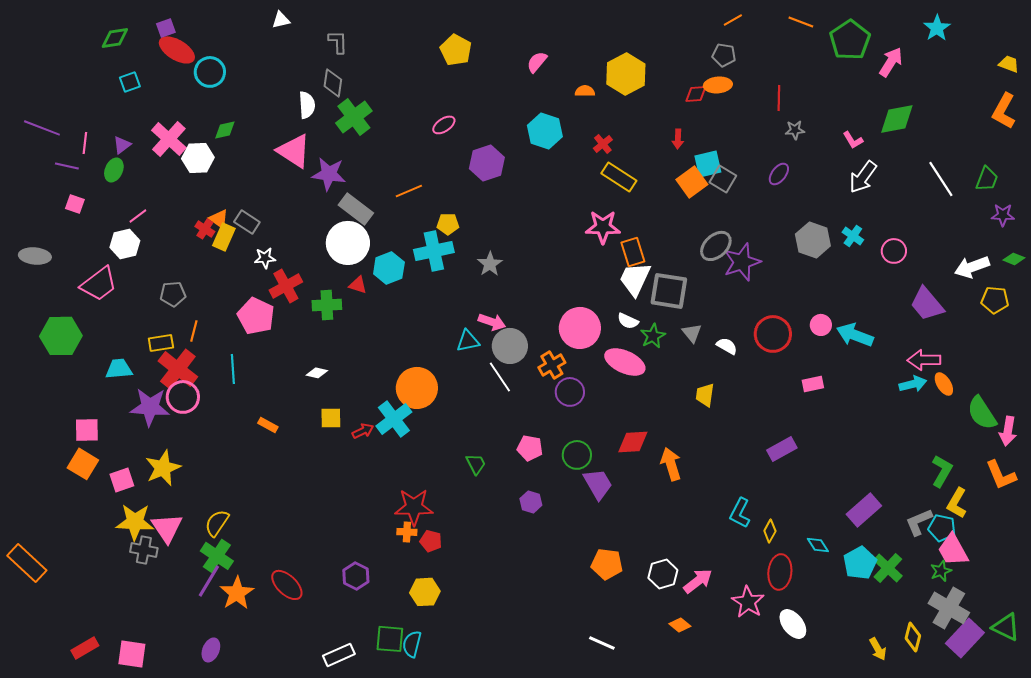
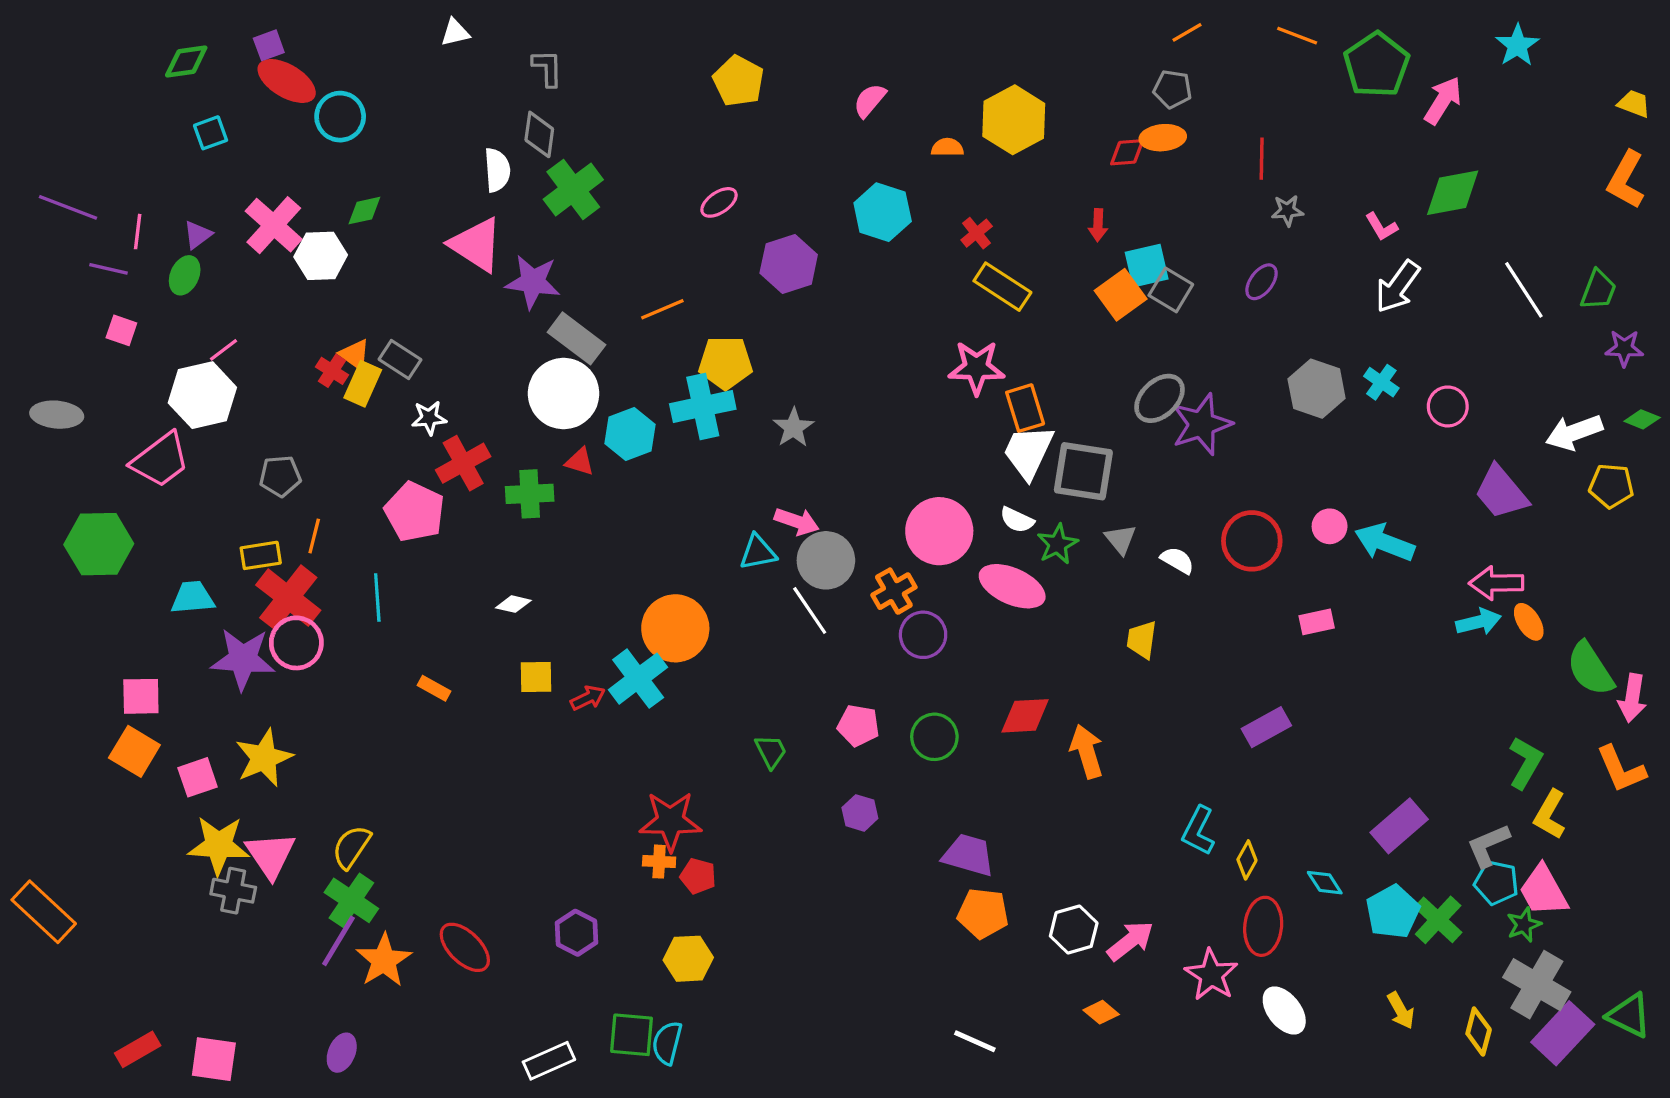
yellow pentagon: (448, 224) -> (725, 363), size x1.5
white hexagon: (125, 244) -> (202, 395), size x1.4
purple trapezoid: (598, 484) -> (968, 855), moved, turned -44
cyan pentagon: (942, 528) -> (1496, 883), moved
yellow arrow: (878, 649) -> (1401, 1011), moved

